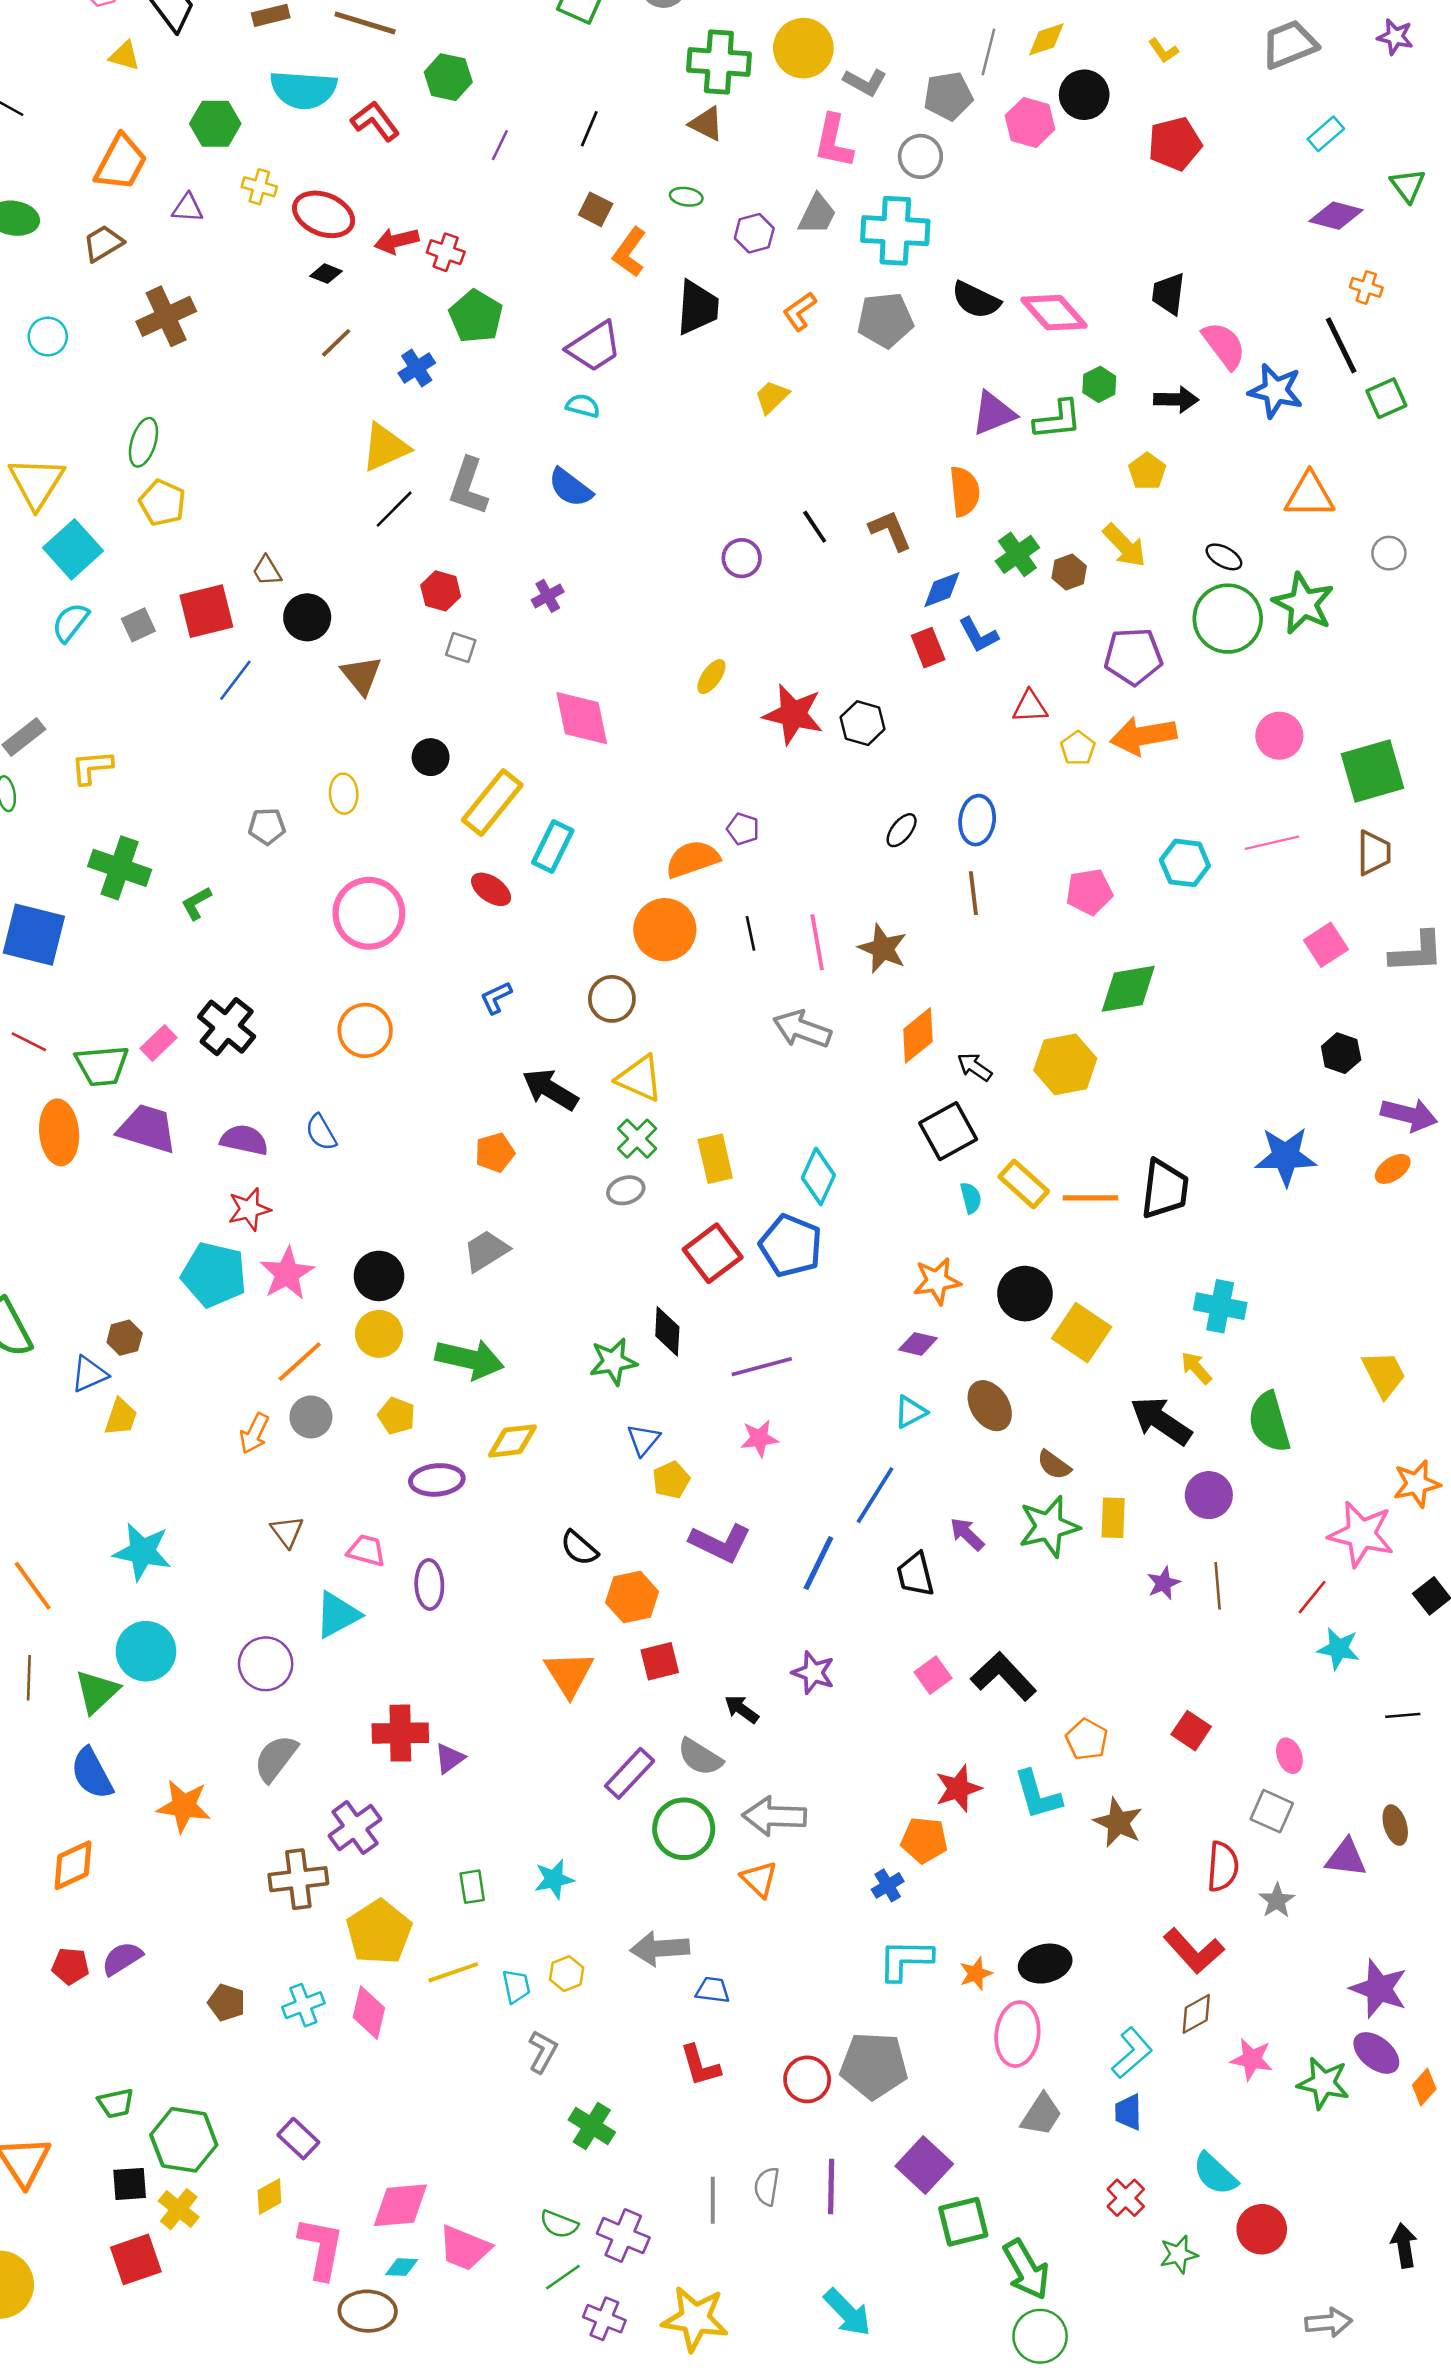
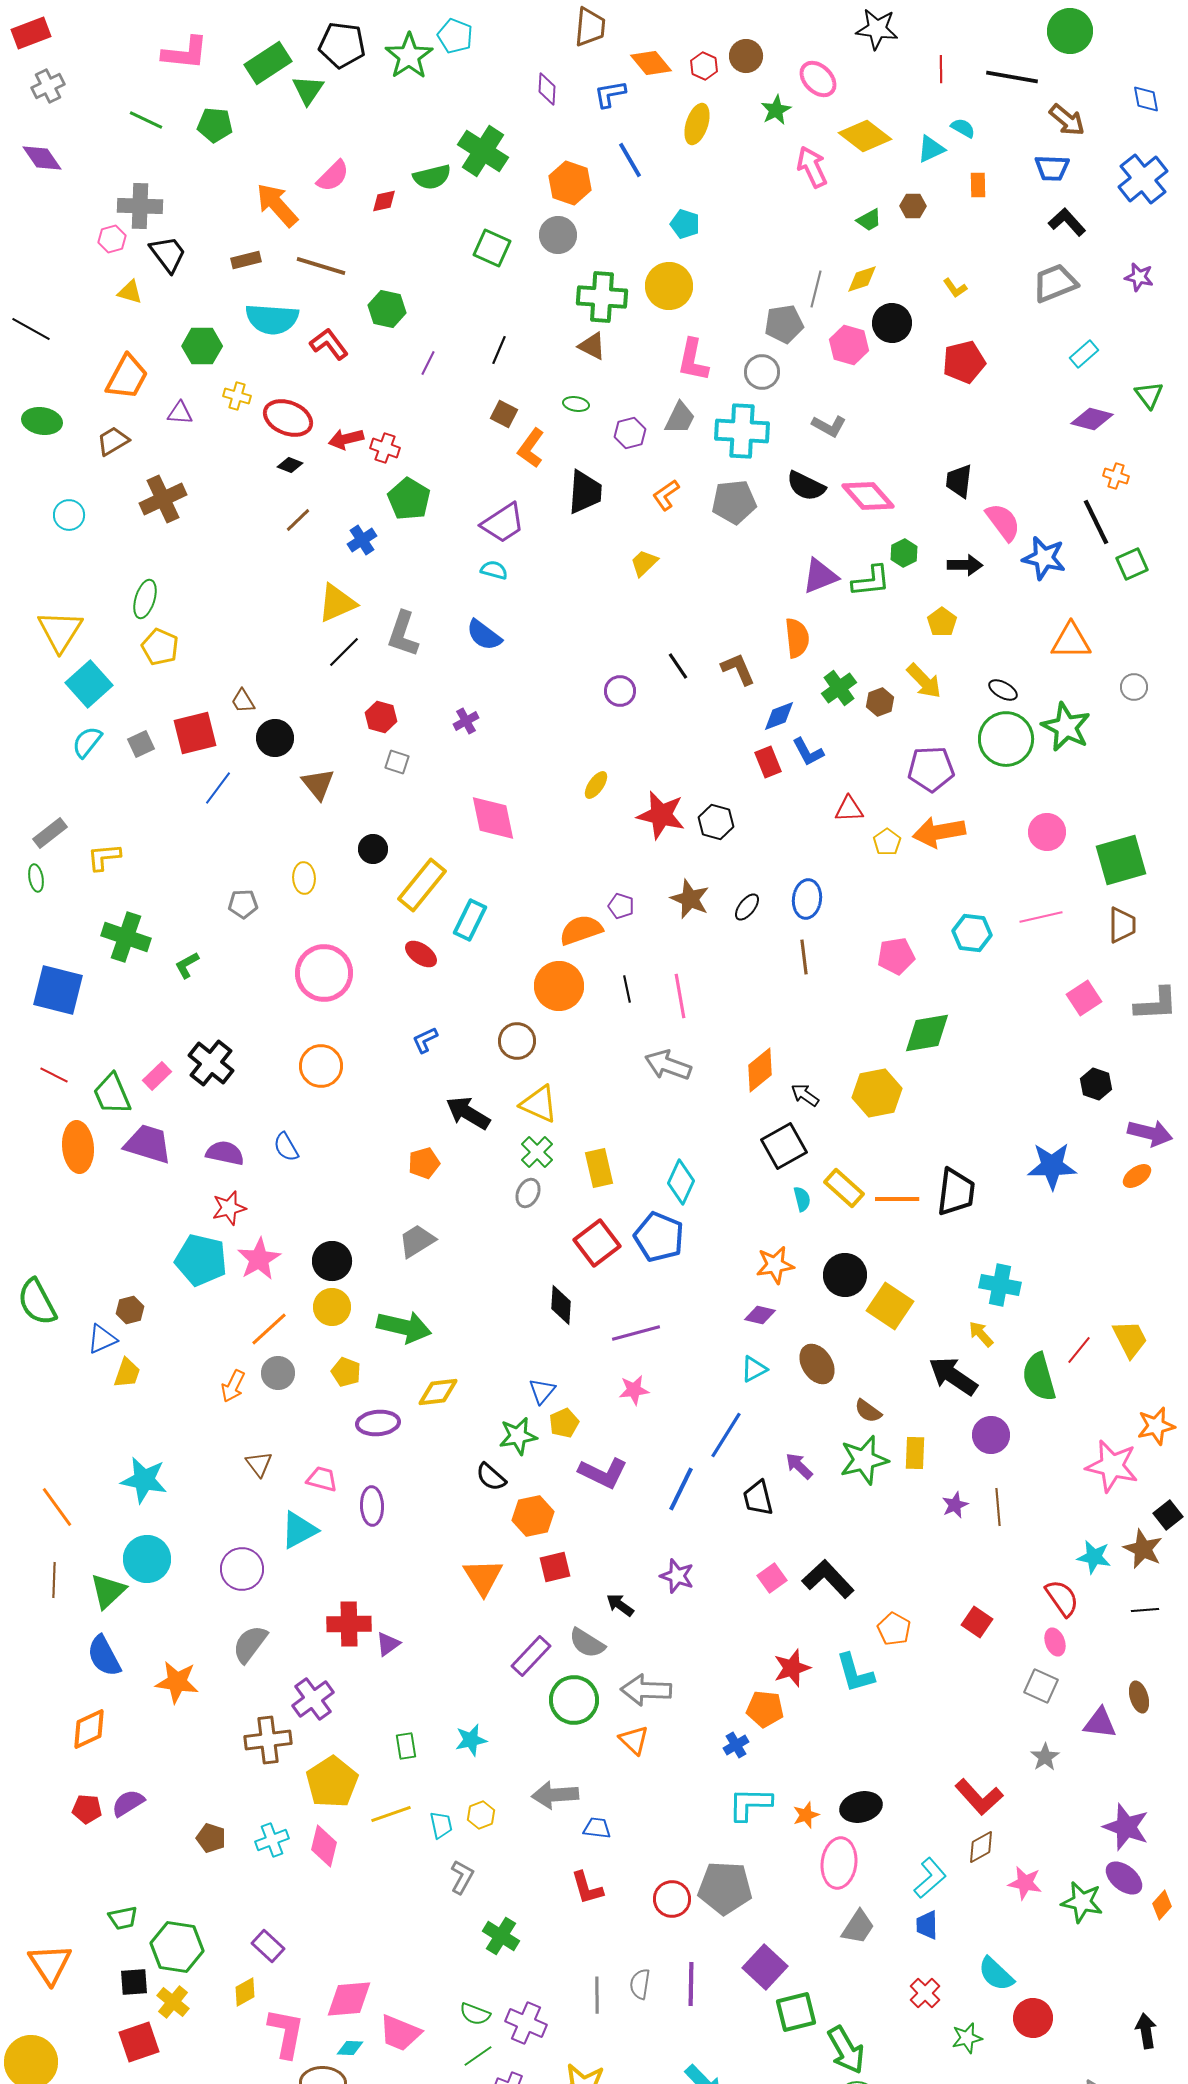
gray L-shape: (865, 82) -> (829, 426), moved
brown star: (883, 949) -> (690, 899), moved
green trapezoid: (102, 1066) -> (112, 1094), turned 72
gray ellipse: (626, 1190) -> (528, 1193), turned -48
green star: (613, 1362) -> (518, 1436), moved
red line: (1312, 1597) -> (1079, 1350), moved
brown star: (1118, 1822) -> (1143, 1549), moved
red semicircle: (1223, 1867) -> (1062, 1598), moved, turned -39

